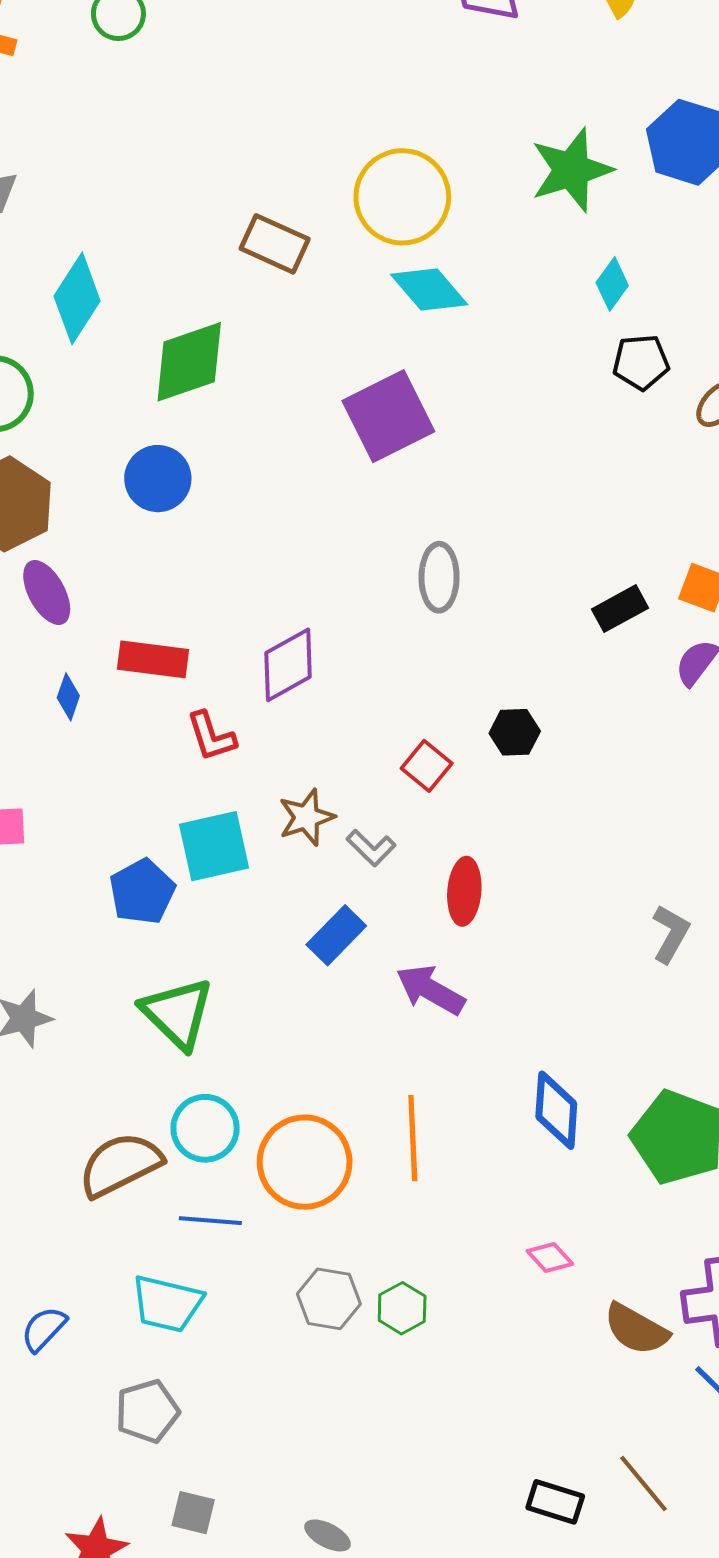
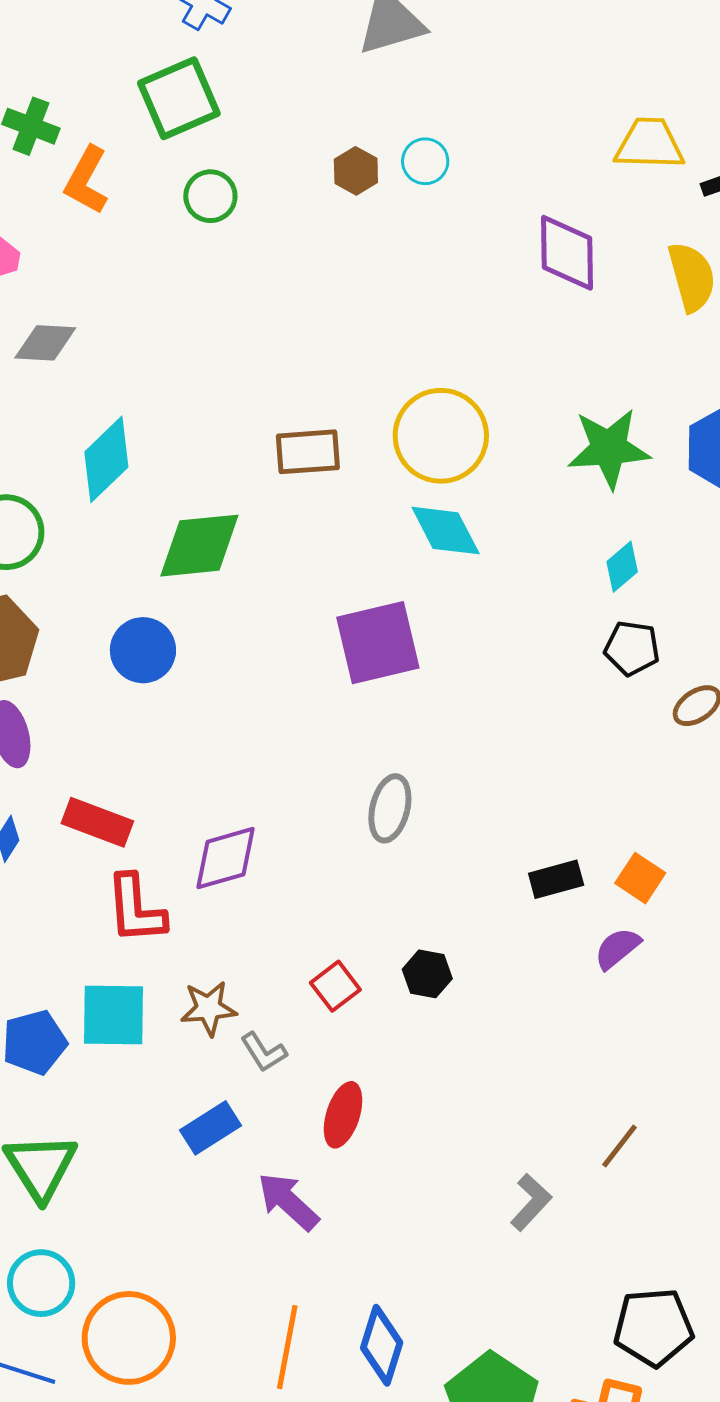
brown rectangle: (275, 244) -> (308, 452), turned -42
red L-shape: (211, 736) -> (136, 909), size x1.4
orange line: (413, 1138) -> (287, 1347), moved

